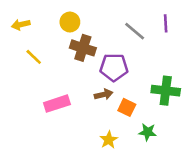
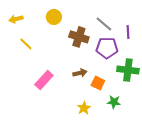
purple line: (166, 23) -> (128, 32), moved
brown cross: (83, 48) -> (79, 37), moved
purple pentagon: (114, 67) -> (107, 48), moved
pink rectangle: (57, 104) -> (44, 80), turned -30

